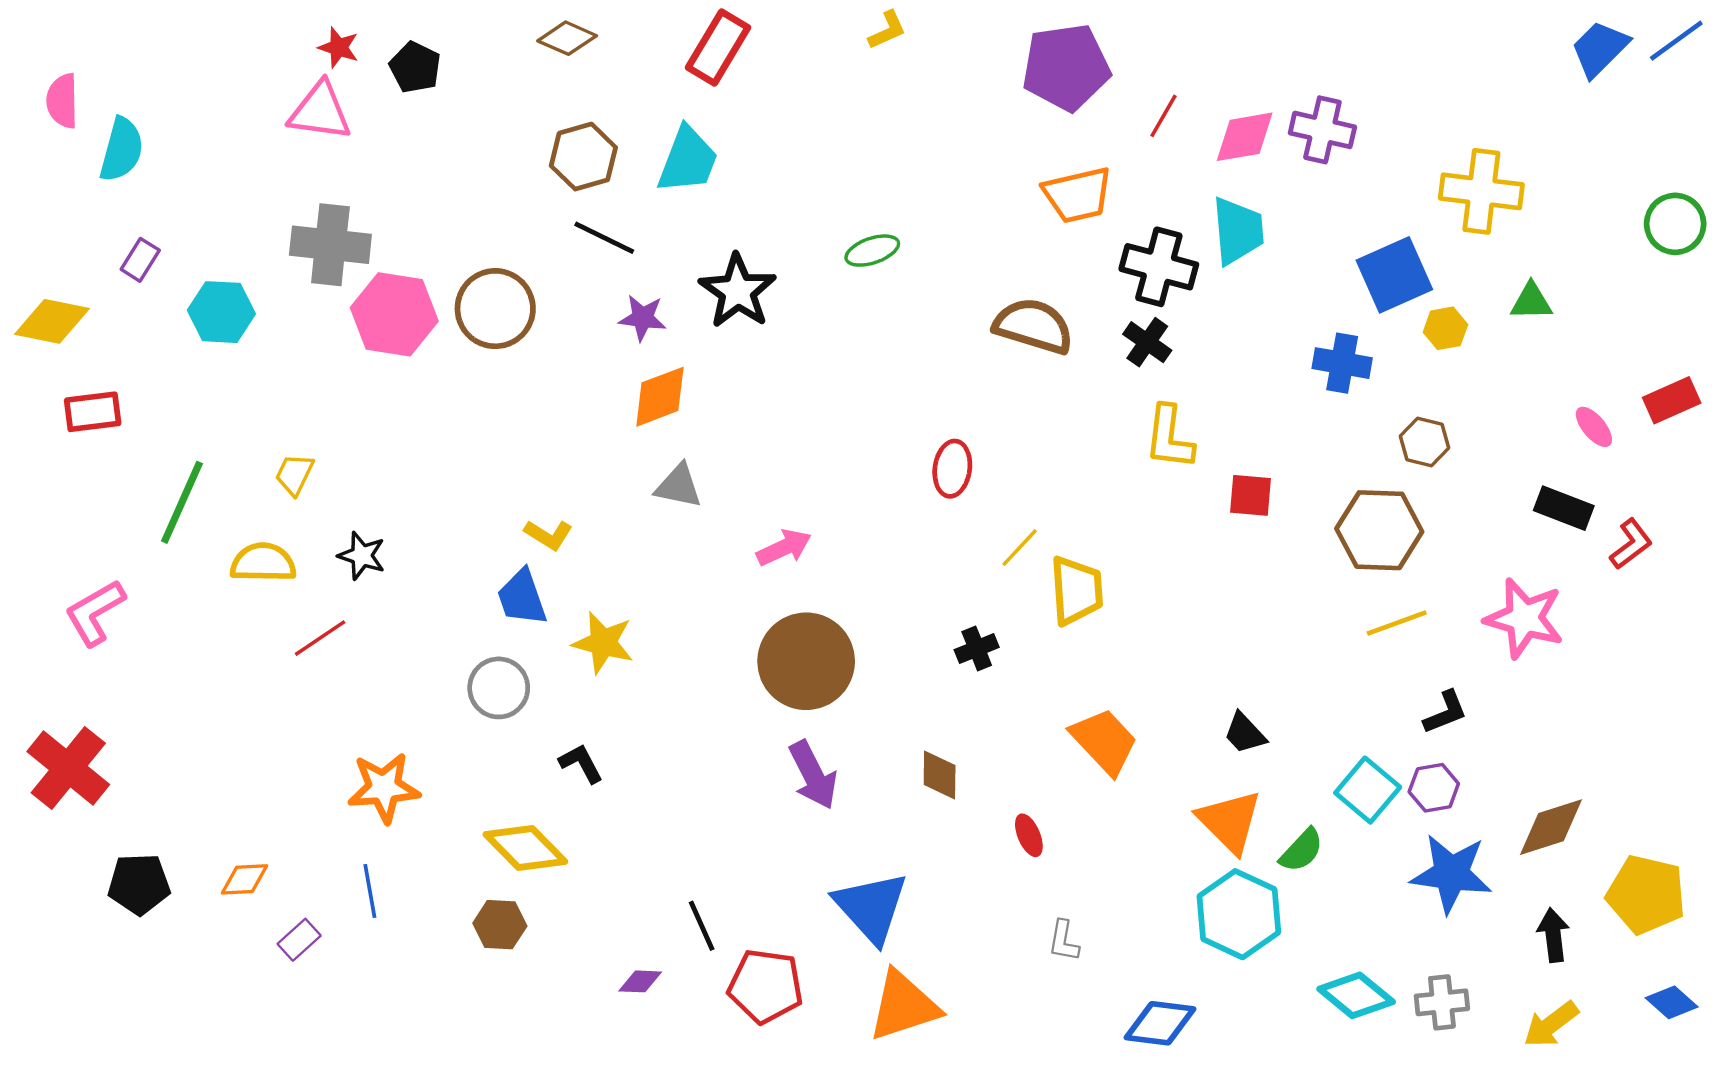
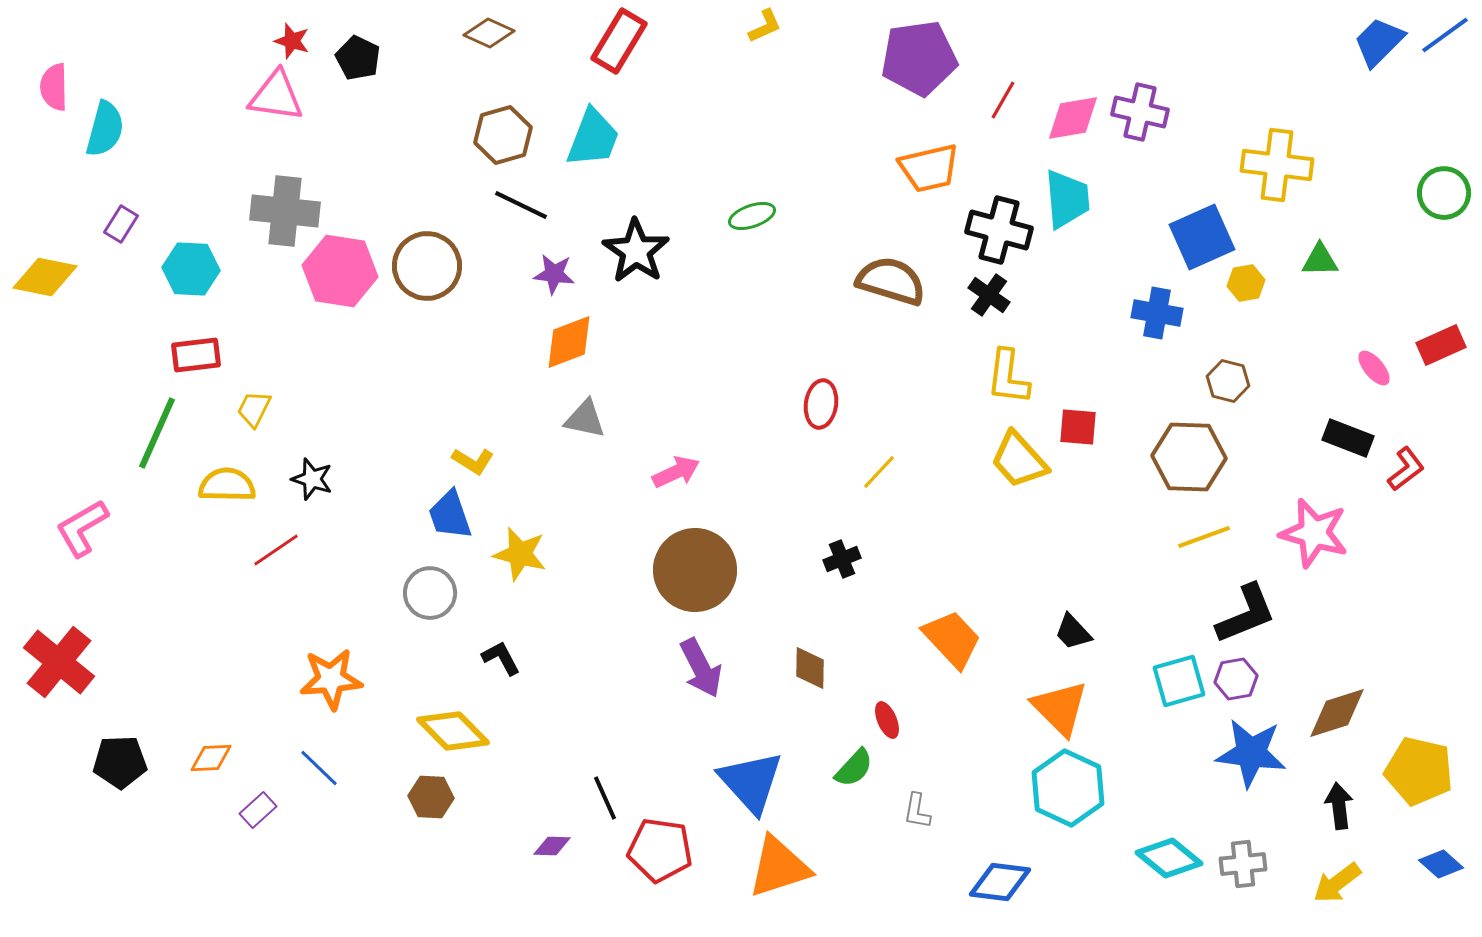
red rectangle: (93, 412) -> (196, 355), moved
yellow trapezoid: (1076, 590) -> (1019, 460), moved, turned 142
black L-shape: (1445, 712) -> (1246, 614), size x1.6
cyan square: (1368, 790) -> (1179, 681), turned 34
green semicircle: (1302, 850) -> (854, 768), moved
blue line: (370, 891) -> (319, 768), turned -36

